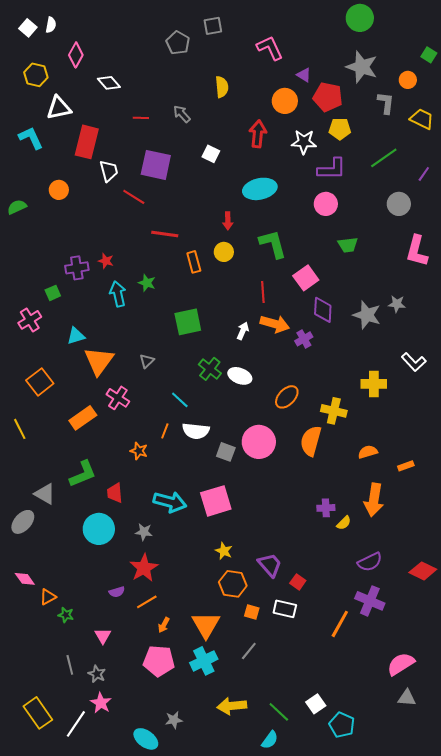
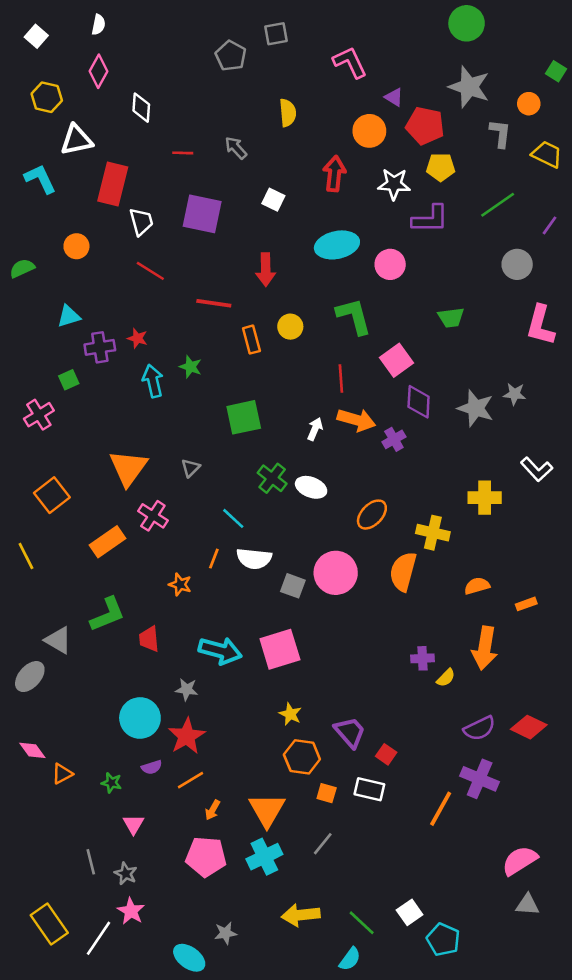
white semicircle: (51, 25) -> (98, 25), moved
white diamond: (109, 83) -> (141, 108), turned 45
red line: (134, 197) -> (150, 271), moved
pink circle: (326, 204) -> (390, 264), moved
red arrow: (228, 221) -> (266, 270), moved, size x1.4
cyan triangle: (76, 336) -> (69, 316), moved
cyan circle: (99, 529) -> (140, 718), moved
red diamond: (423, 571) -> (529, 727), moved
green star: (66, 615) -> (111, 783), moved

